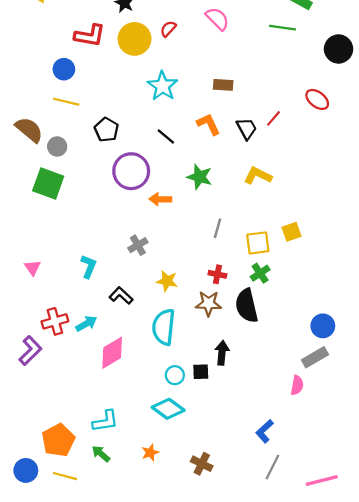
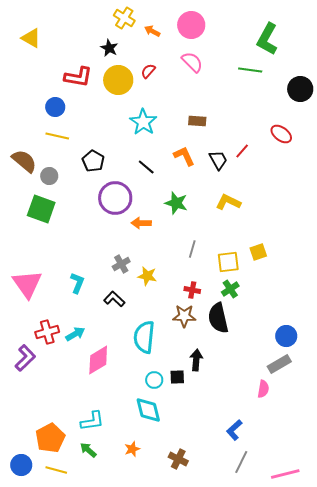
pink triangle: (33, 268) -> (27, 284), size x2.0
yellow star: (167, 281) -> (147, 276), moved
black L-shape: (121, 296) -> (114, 299), moved
cyan diamond: (168, 409) -> (148, 410), turned 40

